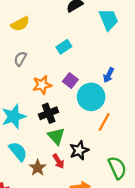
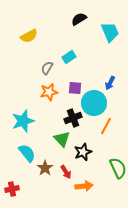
gray semicircle: (20, 59) -> (47, 68), moved
purple square: (70, 81) -> (75, 88), turned -32
black cross: (49, 113) -> (73, 118), moved
red arrow: (58, 161) -> (66, 172), moved

